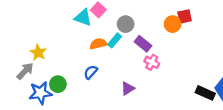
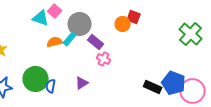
red square: (185, 16) -> (134, 17), turned 32
gray circle: (126, 24) -> (80, 24), size x1.5
blue semicircle: (91, 72) -> (51, 86), moved, turned -32
green circle: (58, 84) -> (36, 79), moved, size x1.6

